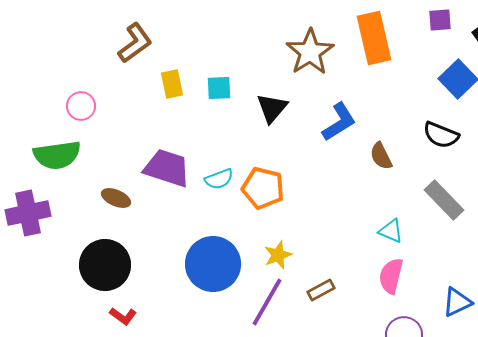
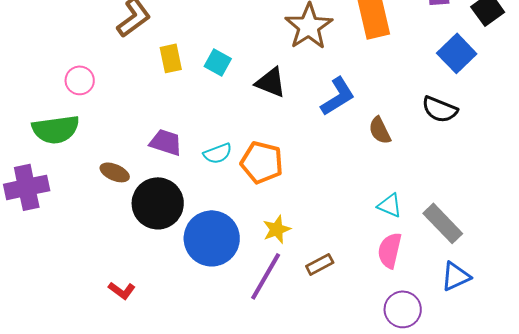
cyan square: (219, 88) -> (218, 62), turned 32
black triangle: (272, 108) -> (271, 82), turned -48
purple trapezoid: (167, 168) -> (166, 142), size x0.7
gray rectangle: (444, 200) -> (443, 223), moved
black circle: (105, 265) -> (158, 203), moved

